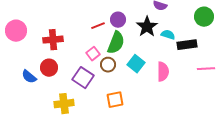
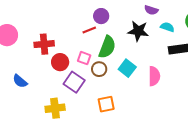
purple circle: (118, 20) -> (101, 16), moved
black star: (147, 27) -> (138, 31), turned -30
cyan semicircle: (168, 35) -> (167, 27), moved
pink square: (93, 54) -> (84, 58), turned -32
red circle: (49, 68) -> (60, 62), moved

